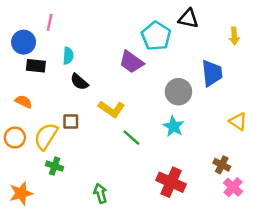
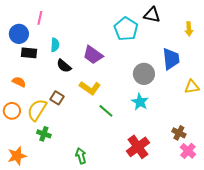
purple trapezoid: (131, 62) -> (93, 55), moved
brown square: (71, 121) -> (57, 98), turned 32
yellow triangle: (238, 121) -> (192, 87), moved, turned -42
red cross: (171, 182) -> (138, 147), turned 30

